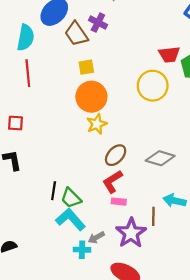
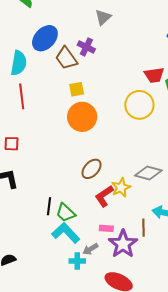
yellow star: (97, 124) -> (121, 188), moved
brown ellipse: (116, 155) -> (92, 169), moved
pink rectangle: (119, 202) -> (106, 228), moved

